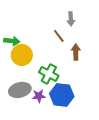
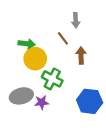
green arrow: (12, 41) -> (27, 44), moved
yellow circle: (22, 55) -> (35, 59), moved
blue hexagon: (62, 95) -> (90, 101), moved

